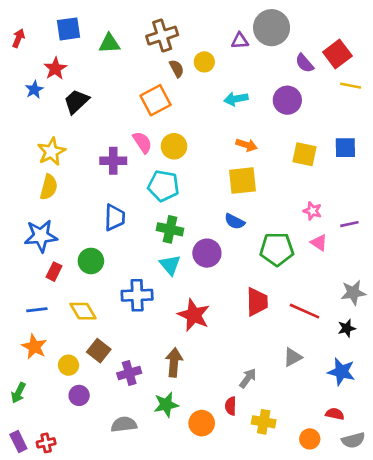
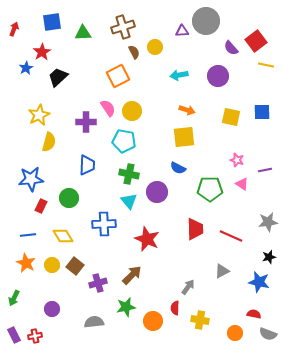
yellow semicircle: (49, 187) -> (49, 142), moved
black star: (347, 328) -> (269, 257), moved
brown arrow: (174, 362) -> (132, 275), turned 40
yellow circle: (69, 365) -> (52, 265), moved
purple circle: (79, 395) -> (52, 309), moved
gray semicircle: (353, 440) -> (268, 334), turned 36

